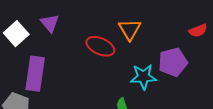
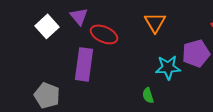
red ellipse: (100, 46) -> (104, 34), moved
purple rectangle: (35, 74) -> (84, 64), moved

